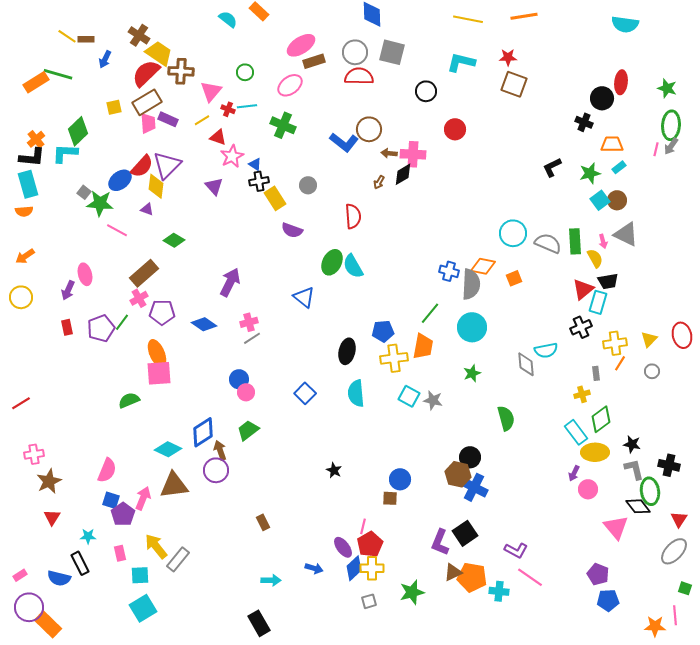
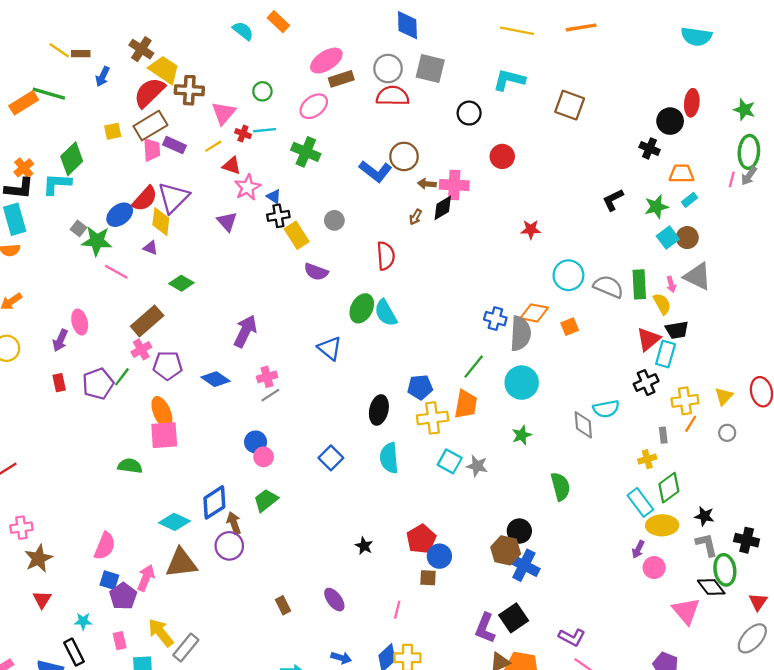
red star: (508, 57) -> (531, 230), moved
green semicircle: (129, 400) -> (130, 466), turned 30
red pentagon: (370, 544) -> (421, 539), moved
purple ellipse: (343, 547) -> (334, 600), moved

